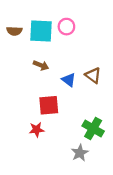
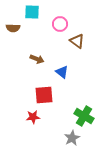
cyan square: (41, 31) -> (32, 12), moved, size x0.7
brown triangle: (93, 75) -> (77, 41), moved

